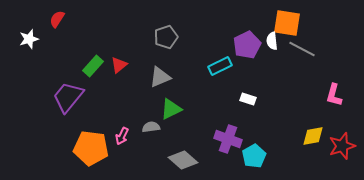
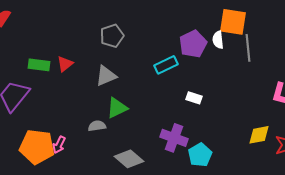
gray line: (302, 49) -> (248, 48), turned 56
green rectangle: (93, 66) -> (39, 65), turned 55
pink arrow: (122, 136) -> (59, 145), moved

